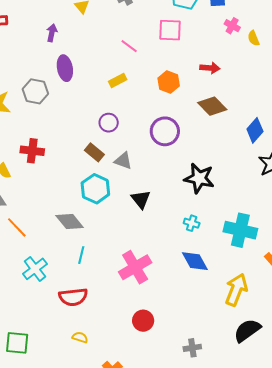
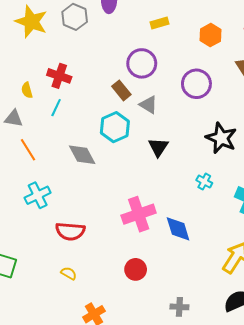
purple circle: (109, 123) -> (142, 63), size x1.5
cyan line: (81, 255) -> (56, 108), moved
blue diamond: (195, 261) -> (178, 229), moved

